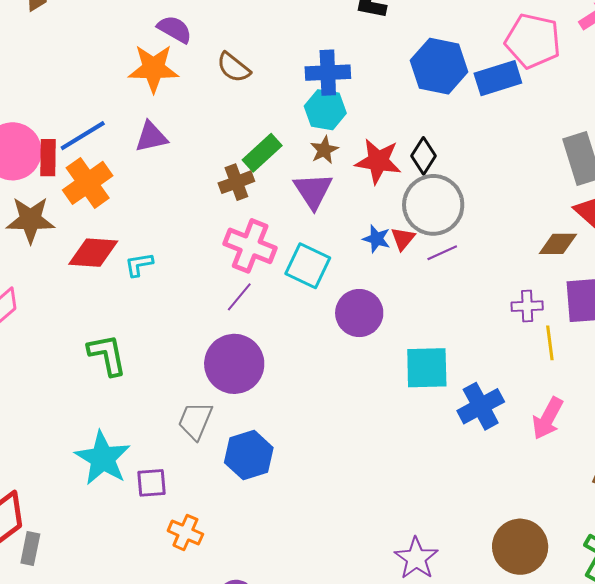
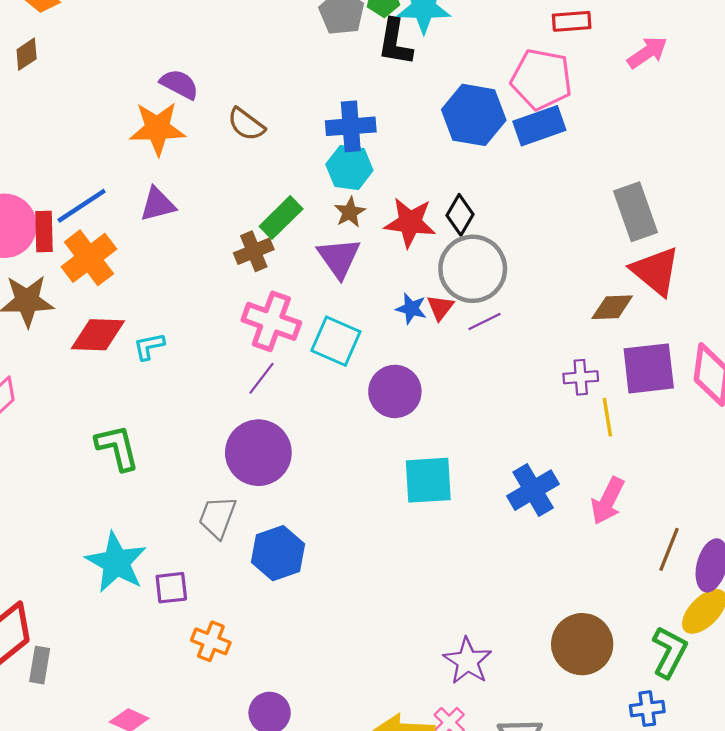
pink pentagon: (533, 41) -> (542, 79), moved
cyan square: (427, 368) -> (428, 480), moved

